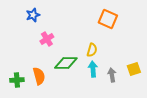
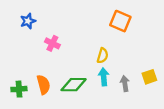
blue star: (33, 15) -> (28, 21), moved
pink cross: (47, 39) -> (52, 43), turned -32
green diamond: (66, 63) -> (74, 85), moved

